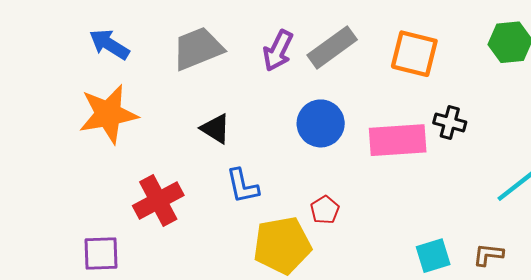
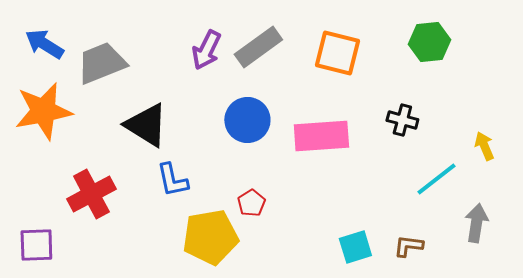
gray trapezoid: (198, 48) -> (101, 63), moved
black cross: (450, 122) -> (402, 120), moved
black triangle: (215, 129) -> (146, 125), size x1.5

